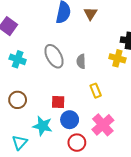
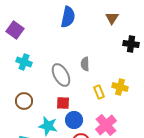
brown triangle: (90, 14) -> (112, 18), moved
gray ellipse: (54, 56) -> (61, 75), moved
yellow cross: (117, 58) -> (120, 87), moved

